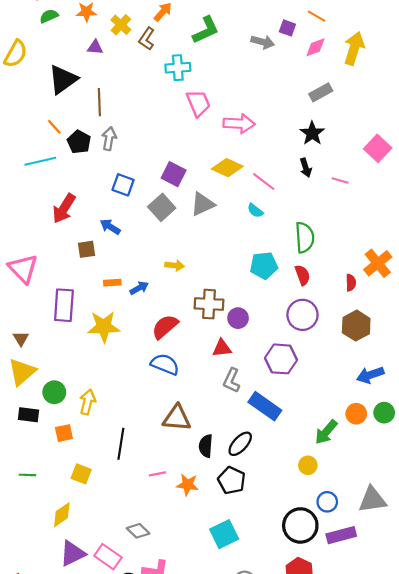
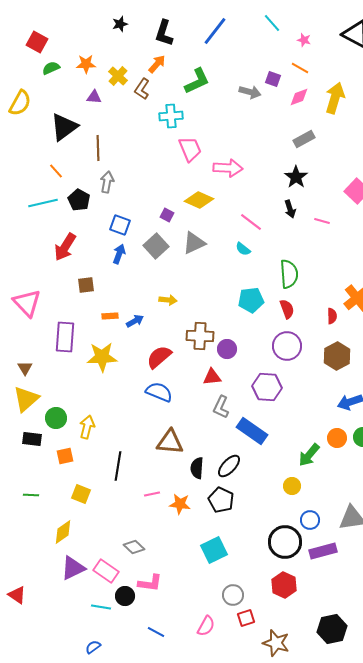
black pentagon: (79, 142) -> (79, 200), moved
yellow diamond: (227, 168) -> (199, 200), moved
purple square: (174, 174) -> (167, 215), size x0.6
blue arrow: (110, 227) -> (119, 254), moved, turned 78

